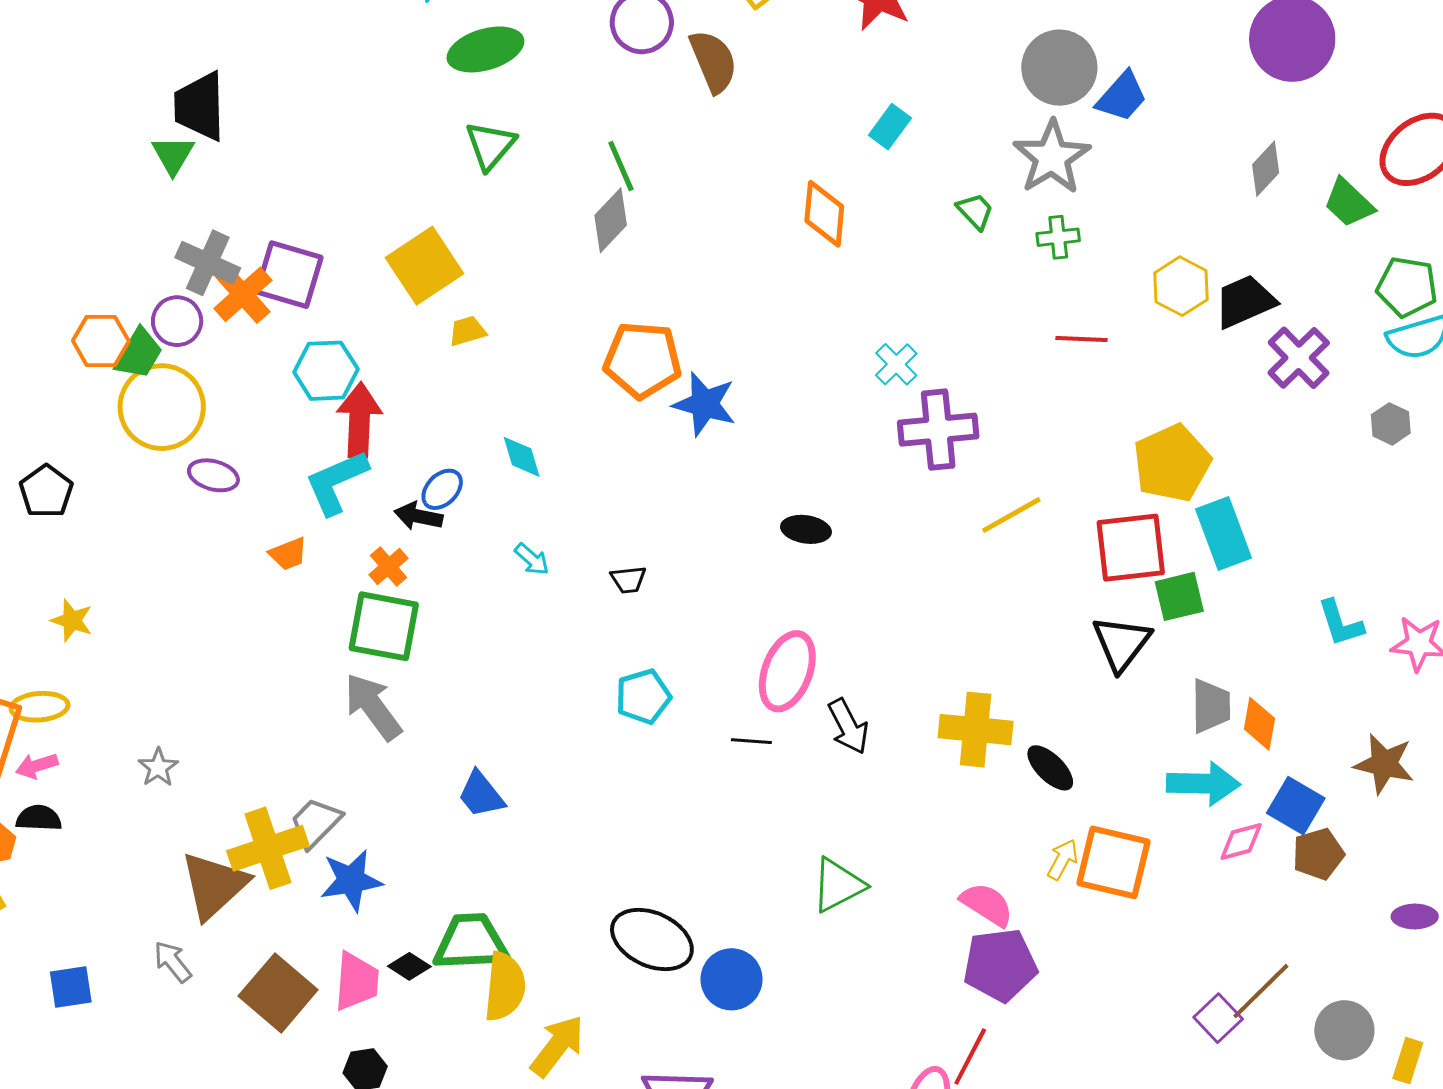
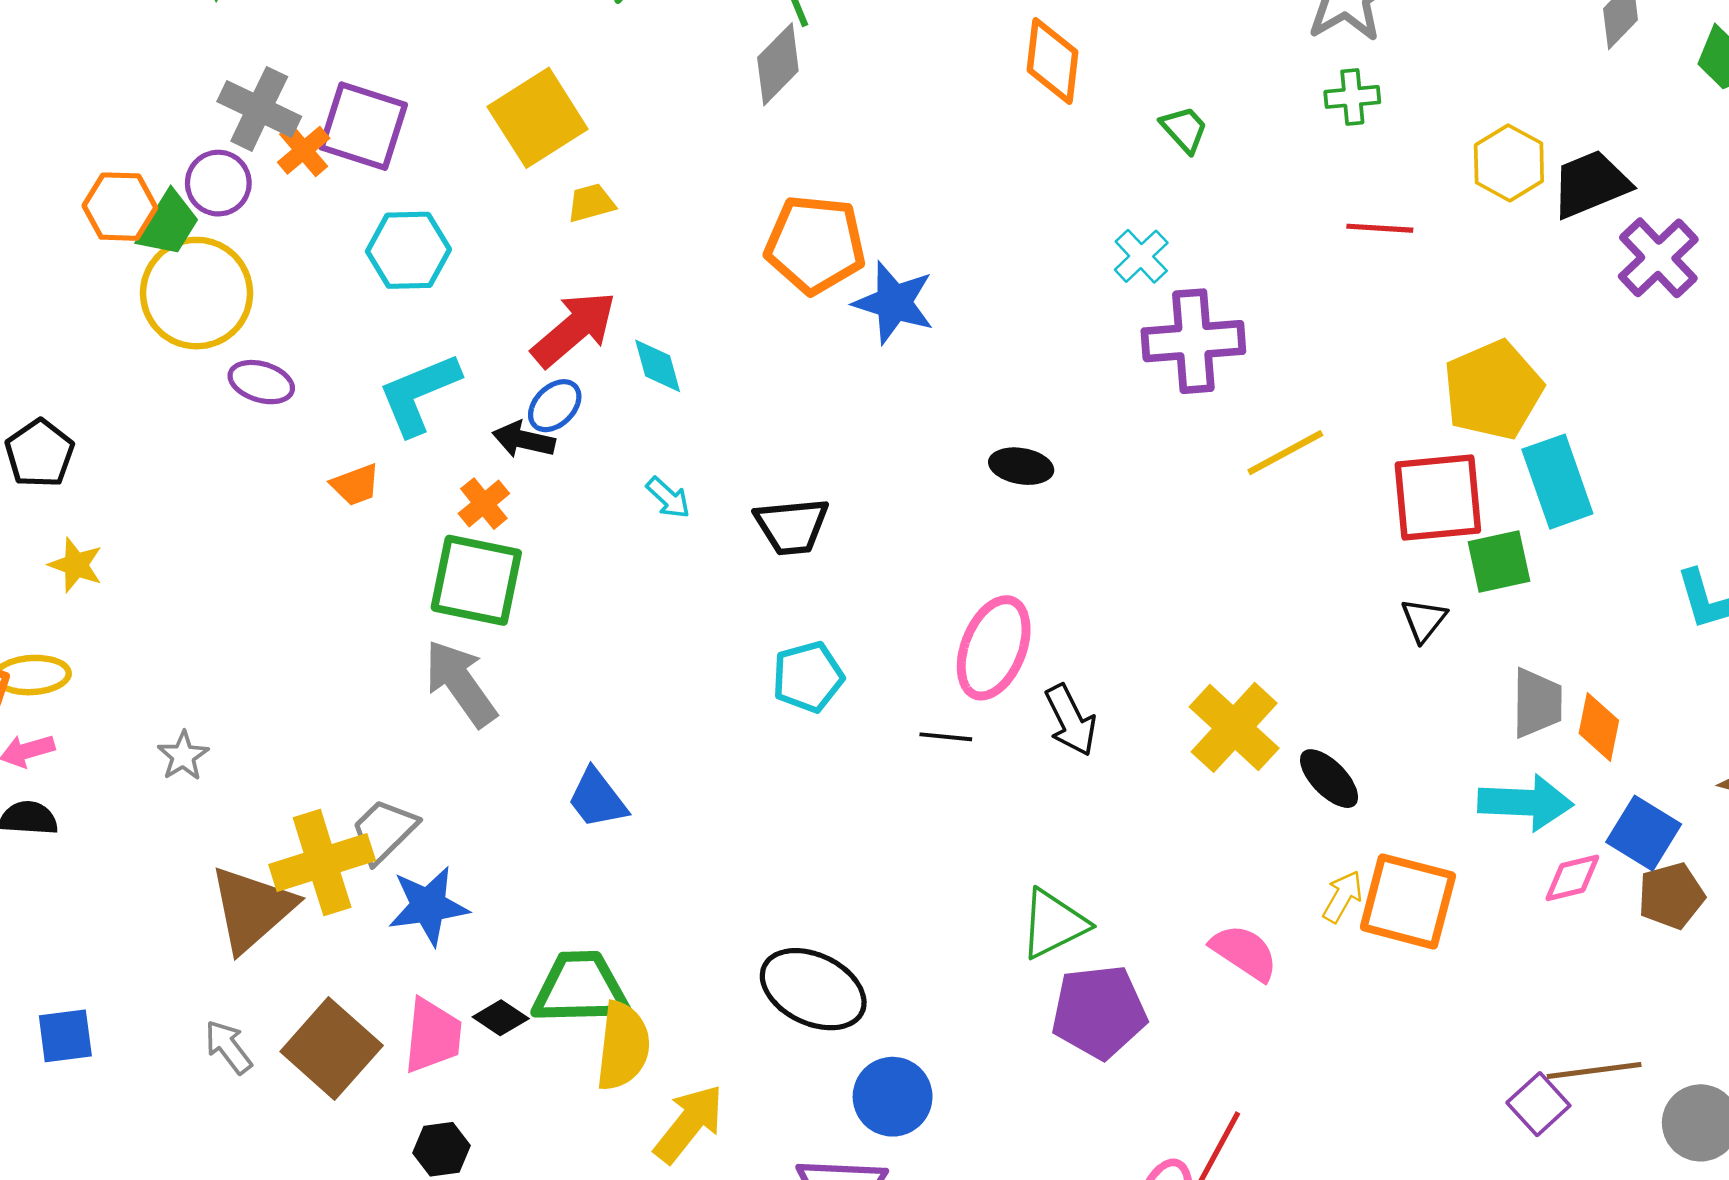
green trapezoid: (975, 211) -> (1184, 129), moved
orange cross: (243, 294) -> (304, 150), size x0.7
red arrow: (359, 420) -> (574, 329), moved, turned 46
black pentagon: (46, 491) -> (40, 453), moved
black trapezoid: (628, 580) -> (792, 526), size x1.6
black triangle: (1122, 643) -> (1424, 620), size x0.6
yellow cross: (976, 730) -> (1234, 727), turned 36
gray arrow: (173, 962) -> (228, 1047), moved
purple pentagon: (1000, 965) -> (1099, 1012), moved
blue circle: (732, 979) -> (893, 1097), moved
brown line: (1261, 991) -> (1594, 1070), turned 36

